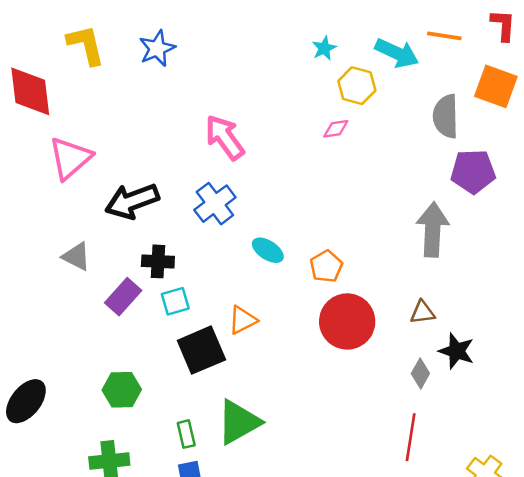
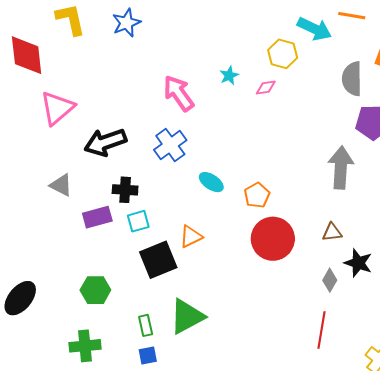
cyan star: (324, 48) -> (229, 76), moved
purple rectangle: (123, 297) -> (97, 217), turned 32

